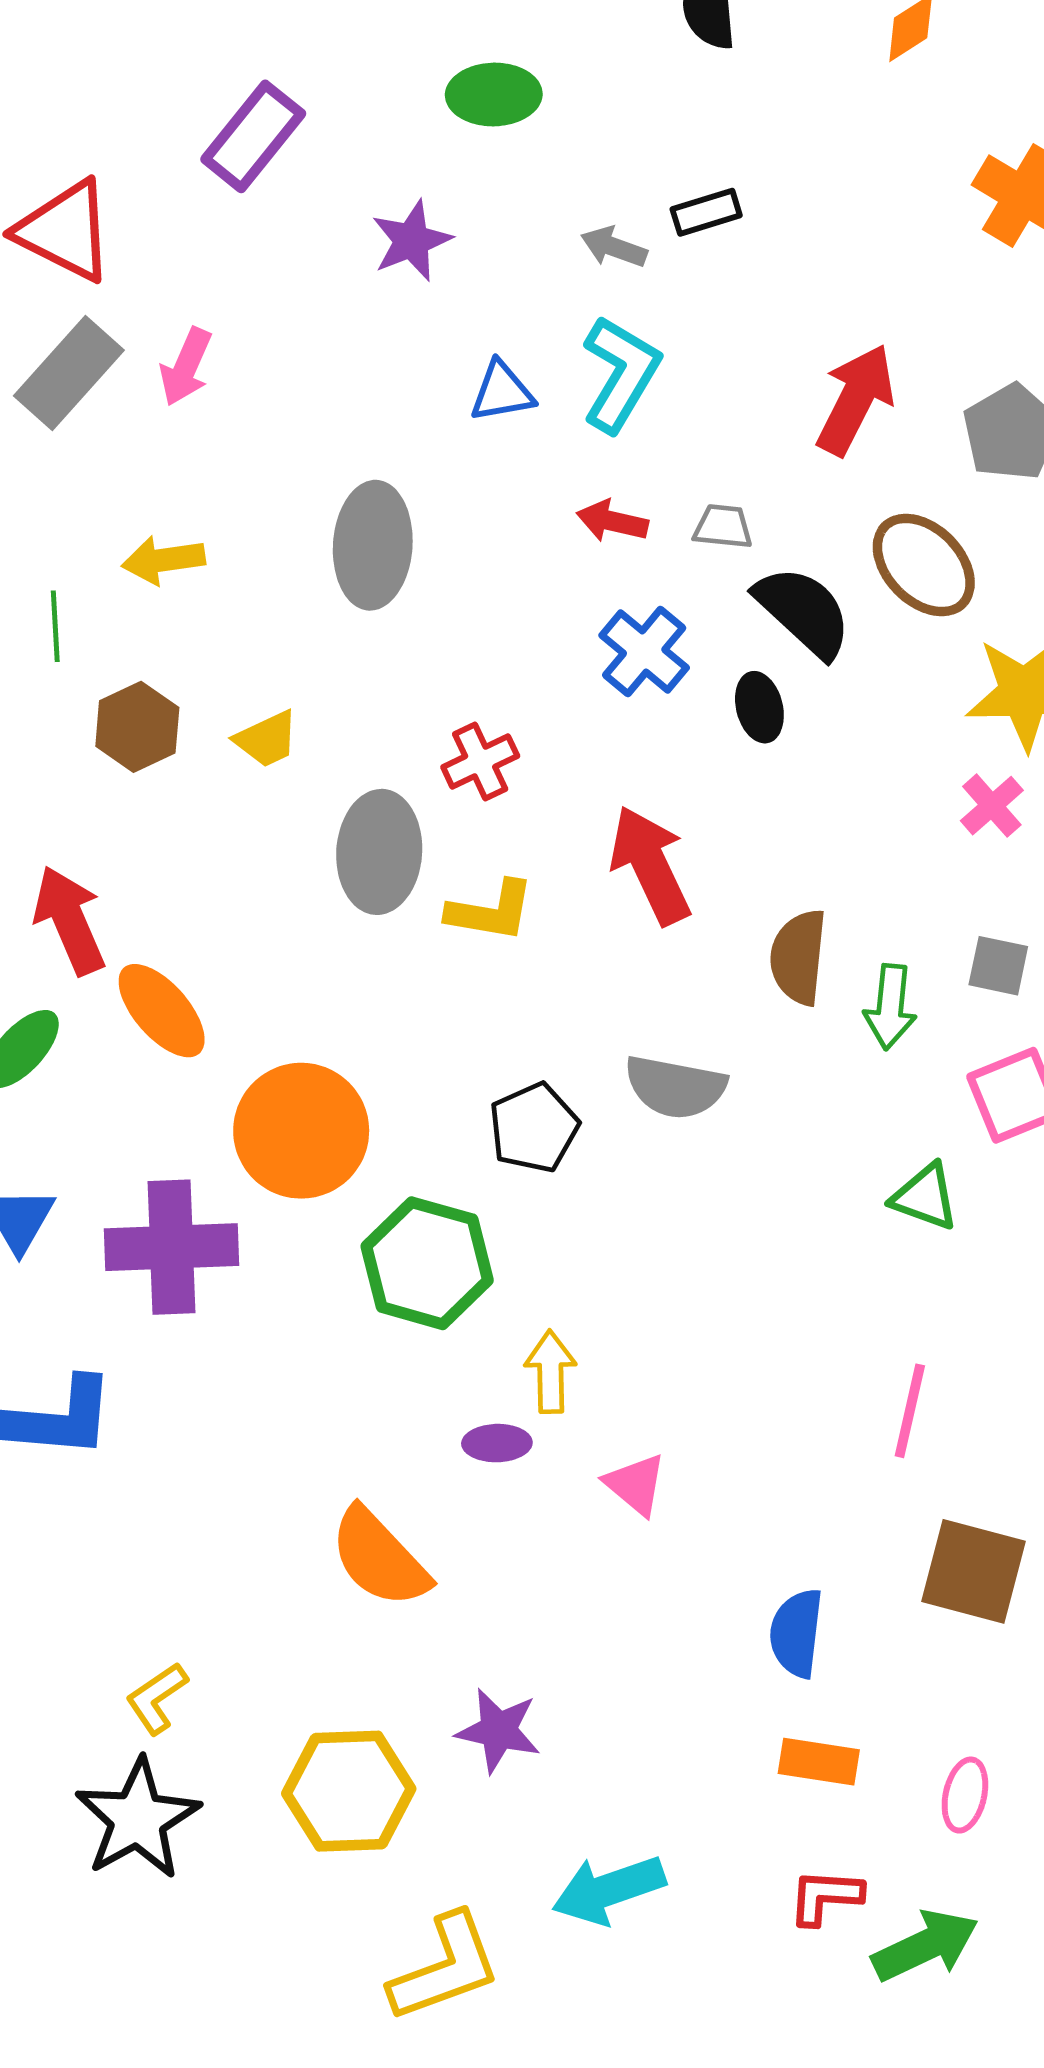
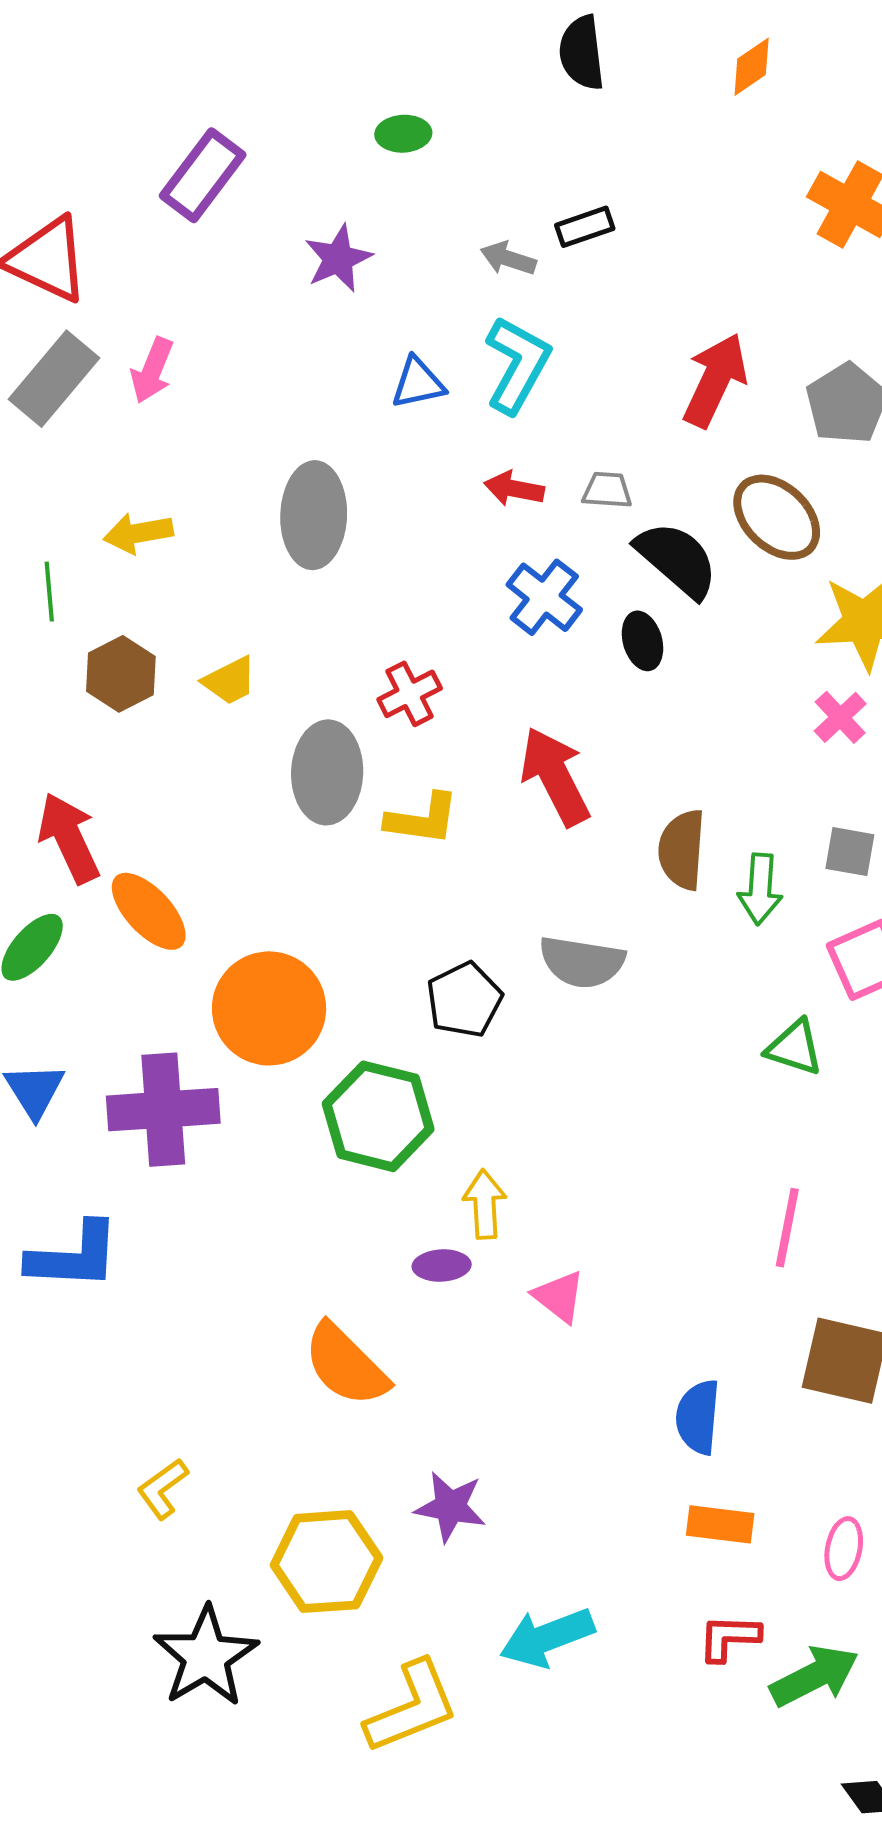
green ellipse: (494, 95) -> (403, 134), size x0.7
black star: (138, 1819) -> (206, 1656), moved

